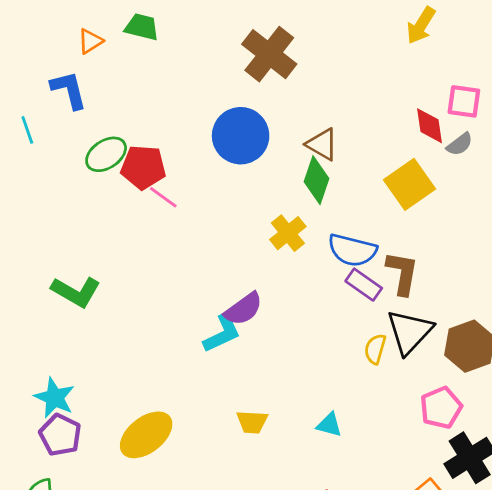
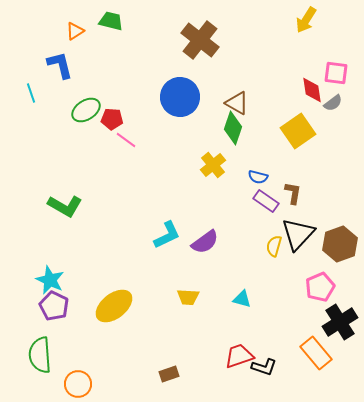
red pentagon: (143, 167) -> (112, 119), size x0.7
blue semicircle: (352, 250) -> (258, 177), size x0.6
brown L-shape: (402, 273) -> (293, 193), size x0.7
purple semicircle: (243, 309) -> (205, 242), moved

